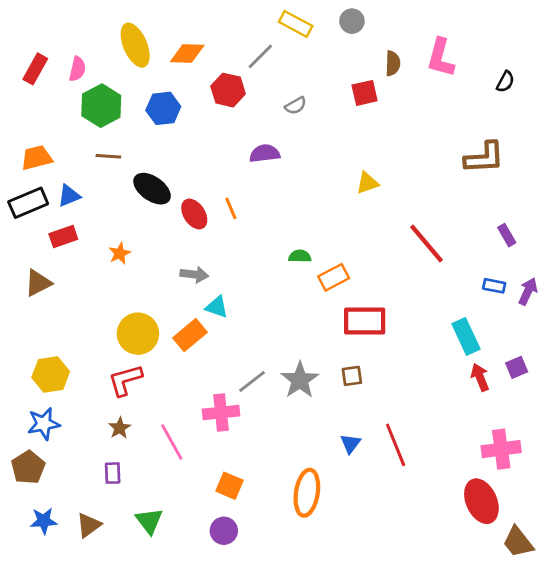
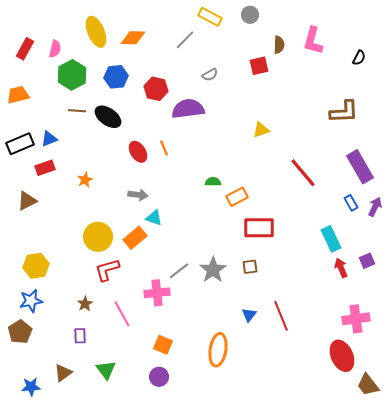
red hexagon: (228, 90) -> (156, 89), moved
purple semicircle: (265, 153) -> (188, 109), size x1.5
orange trapezoid: (37, 158) -> (18, 95), moved
black ellipse: (152, 189) -> (108, 117), moved
purple rectangle: (507, 235) -> (360, 167), size x2.0
blue rectangle: (494, 286) -> (351, 203), turned 49
red L-shape: (125, 380) -> (107, 270), moved
blue star: (44, 521) -> (31, 387), moved

